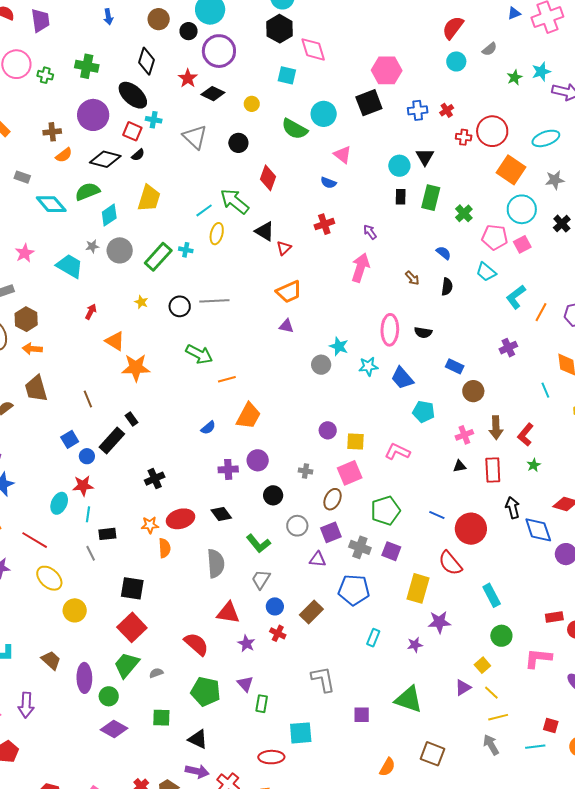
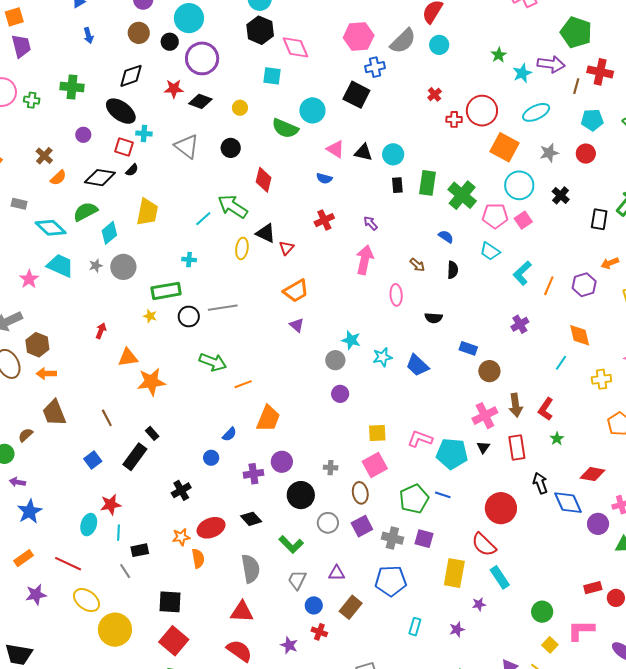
gray semicircle: (490, 49) -> (403, 41), moved, size x1.8
black diamond: (146, 61) -> (131, 76), turned 60
pink hexagon: (387, 70) -> (359, 37), moved
cyan star: (541, 72) -> (522, 73), moved
red star: (188, 78) -> (174, 89), turned -30
black square: (369, 103) -> (356, 95), turned -36
blue cross: (418, 110) -> (375, 67), moved
purple circle: (93, 115) -> (83, 135), size x0.5
brown cross: (52, 132) -> (44, 156), turned -36
black triangle: (425, 157) -> (363, 152), moved, turned -42
green cross: (464, 213) -> (462, 195), size x1.6
yellow ellipse: (217, 234) -> (242, 248), moved
green rectangle: (158, 257) -> (166, 291), moved, turned 44
cyan trapezoid: (70, 266) -> (60, 266), moved
purple triangle: (286, 326) -> (297, 325), turned 35
pink ellipse: (390, 330) -> (396, 295), moved, size x0.7
orange triangle: (115, 341) -> (128, 357), turned -35
cyan line: (545, 390) -> (561, 363), turned 63
cyan pentagon: (424, 412) -> (452, 454), moved, size x1.4
purple circle: (328, 430) -> (340, 394), moved
pink cross: (464, 435) -> (485, 416), size x1.4
blue circle: (87, 456) -> (211, 458), moved
black triangle: (460, 466) -> (483, 447), turned -40
black circle: (273, 495) -> (301, 495), size x1.4
brown ellipse: (333, 499) -> (360, 493), turned -30
blue line: (437, 515) -> (443, 495), moved
purple triangle: (318, 559) -> (337, 573), moved
cyan rectangle: (492, 595) -> (500, 577), moved
yellow circle: (75, 610) -> (115, 630), size x1.4
red triangle: (228, 613) -> (242, 612), moved
purple star: (439, 622) -> (479, 604), size x0.6
yellow square: (482, 665) -> (550, 645), moved

